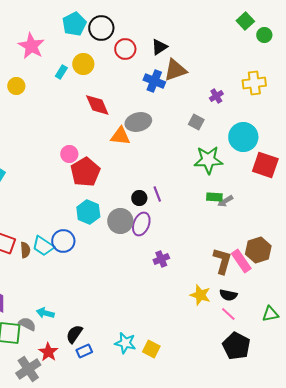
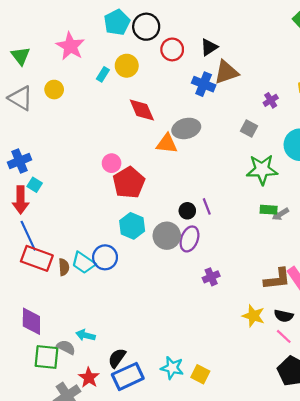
brown L-shape: (222, 261) -> (277, 279), turned 68
blue rectangle: (84, 351) -> (128, 376), size x1.8

